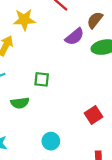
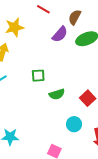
green semicircle: (20, 103) -> (57, 94), moved
cyan circle: (51, 141) -> (74, 124), moved

